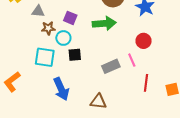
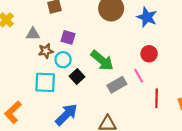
green arrow: (104, 23) -> (102, 60), moved, turned 50
black square: (75, 55) -> (77, 76), turned -32
blue arrow: (61, 89) -> (66, 115), turned -105

